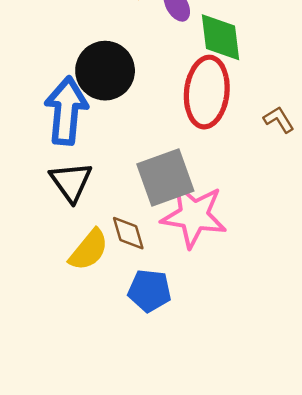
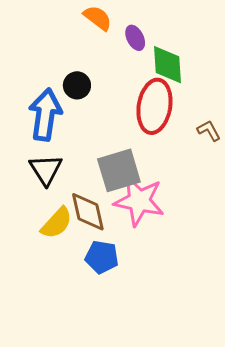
black circle: (105, 71) -> (77, 85), size x0.6
brown diamond: (128, 233) -> (88, 212), size x1.4

